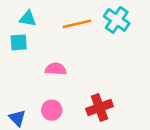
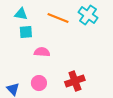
orange line: (77, 24) -> (58, 18), turned 35
cyan square: (19, 42) -> (26, 32), moved

